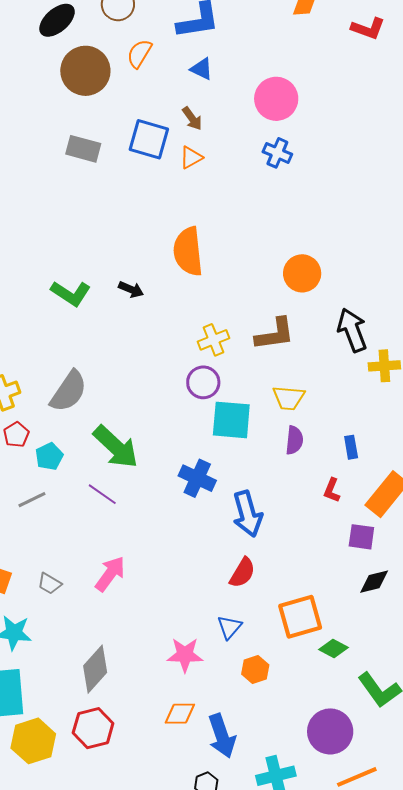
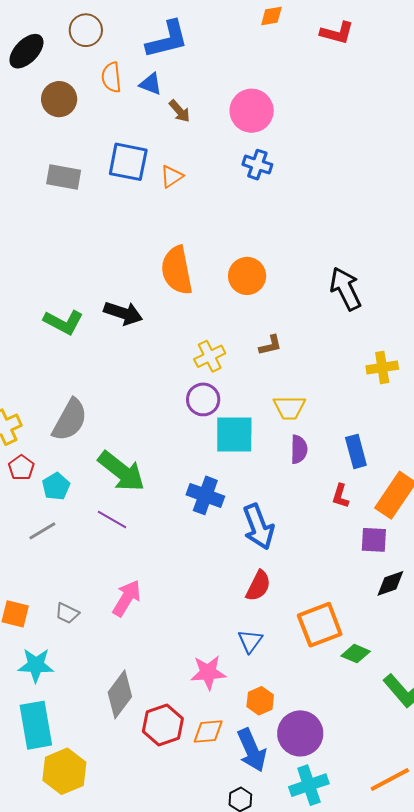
orange semicircle: (139, 54) -> (111, 77), turned -32
blue triangle: (202, 69) -> (151, 84), moved
brown circle: (85, 71) -> (59, 99), size x0.7
brown arrow: (192, 118) -> (180, 111), moved
orange circle: (302, 273) -> (247, 276), moved
black arrow: (131, 289) -> (123, 313), size x1.5
black arrow: (352, 330) -> (346, 289), moved
brown L-shape: (275, 334) -> (270, 345), size x0.6
blue rectangle: (351, 447) -> (356, 451), size x1.4
orange hexagon: (255, 669) -> (260, 701), moved
red hexagon: (93, 728) -> (163, 725), moved
purple circle: (330, 731) -> (300, 733), moved

